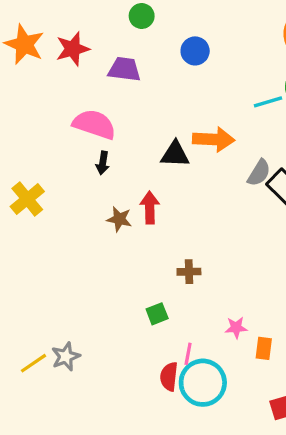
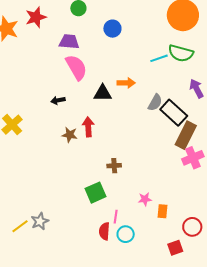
red star: (73, 49) -> (36, 17), moved
pink semicircle: (94, 124) -> (76, 67), moved, turned 44
orange arrow: (214, 139) -> (126, 83), size x0.7
black arrow: (103, 163) -> (58, 100), turned 72
green square: (157, 314) -> (95, 193), size x1.5
cyan circle: (203, 383) -> (126, 234), size x0.6

